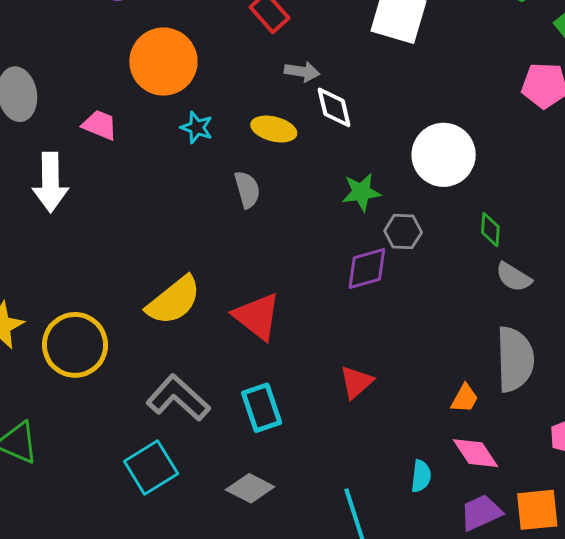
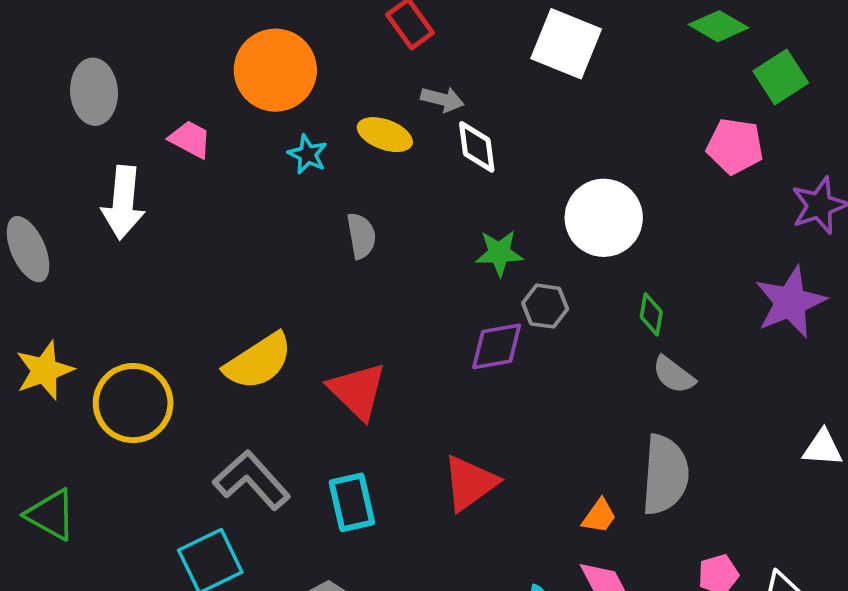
yellow ellipse: (274, 129) -> (385, 135), moved
red triangle: (356, 382) -> (470, 483), size x1.4

